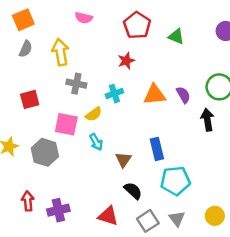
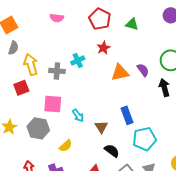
yellow arrow: (60, 52) -> (31, 65), moved
red star: (126, 61) -> (103, 48), moved
cyan cross: (114, 94) -> (78, 60), moved
yellow semicircle: (94, 114) -> (66, 146), moved

